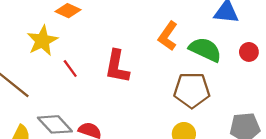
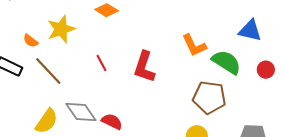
orange L-shape: (168, 36) -> (194, 45), turned -68
yellow star: (42, 41) -> (61, 29), moved

